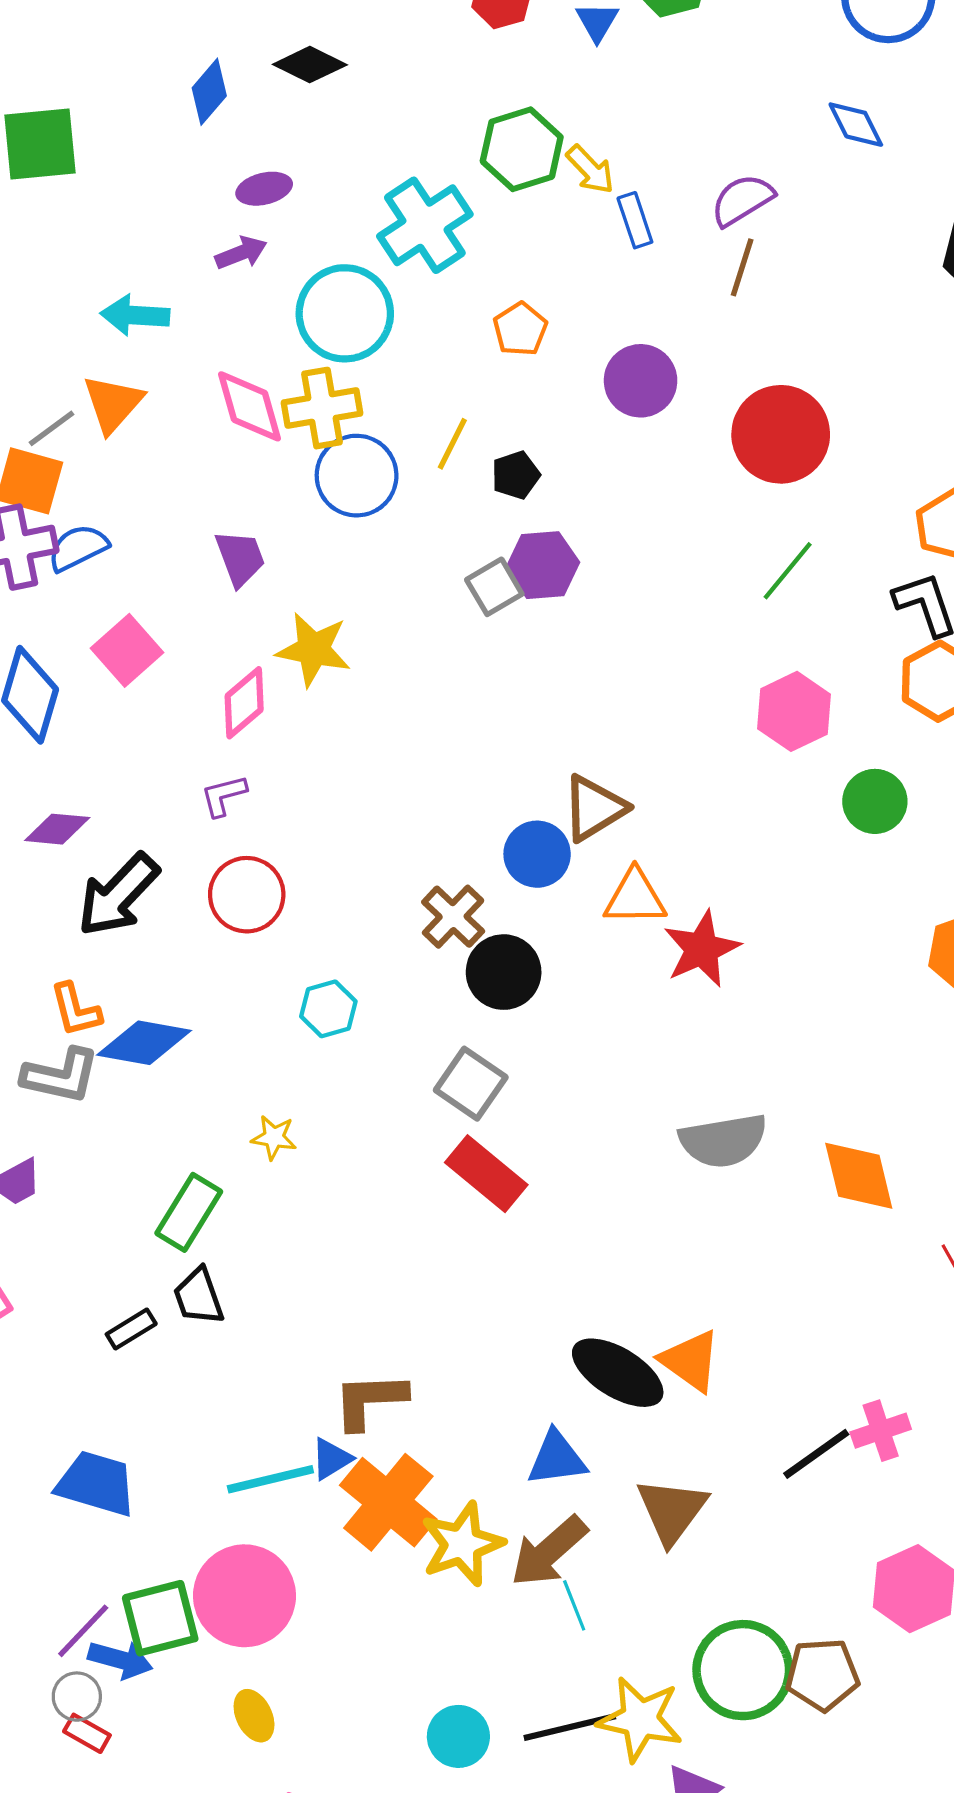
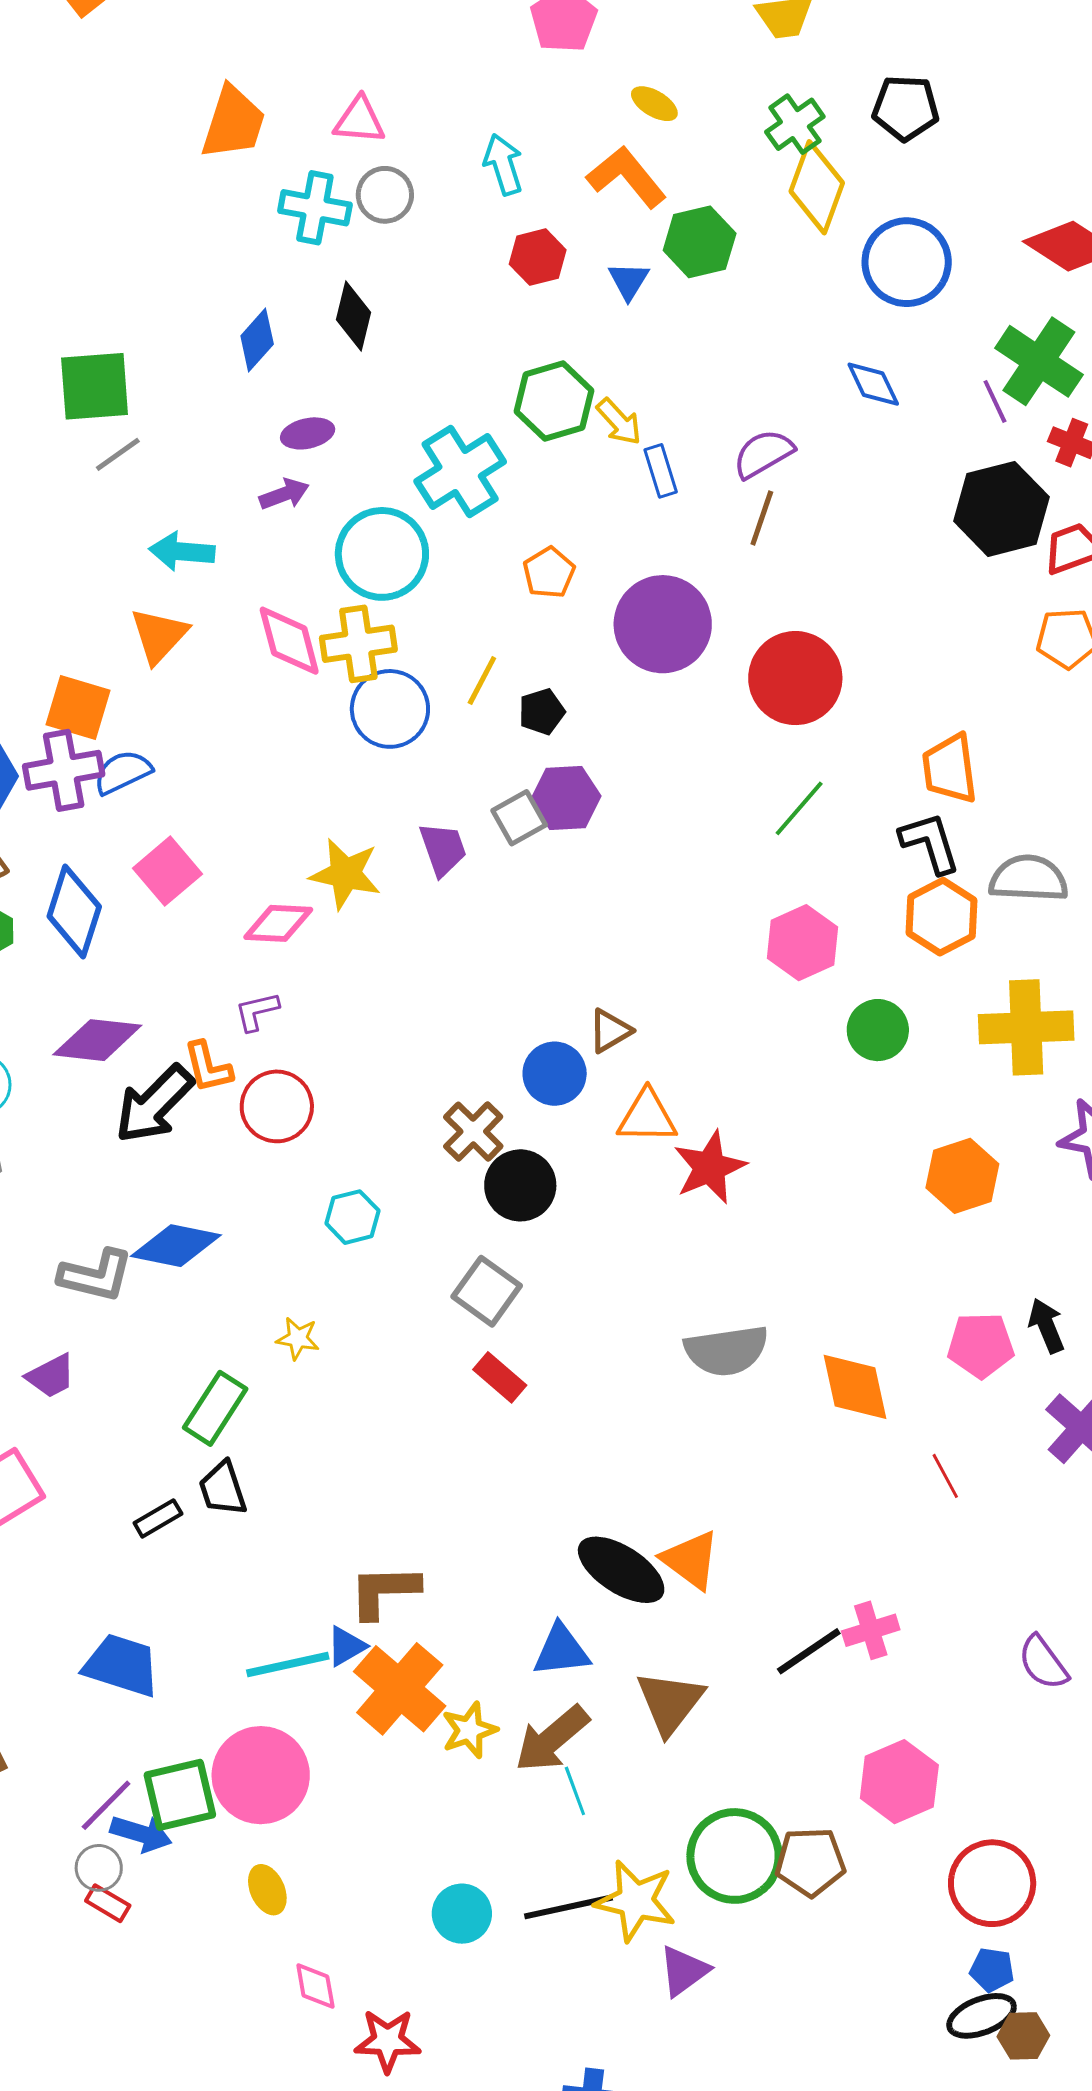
black diamond: (310, 65) -> (354, 316), turned 76
purple circle: (641, 381) -> (663, 624), size x1.4
gray line: (52, 428) -> (118, 454), moved
purple trapezoid: (240, 558) -> (443, 849), moved
pink diamond: (244, 703) -> (278, 923), turned 42
brown triangle: (594, 808) -> (610, 1031), size x0.7
purple diamond: (57, 829) -> (97, 1040), size x1.4
orange L-shape: (76, 1010) -> (208, 1067), moved
red rectangle: (486, 1174) -> (500, 1377), size x0.7
yellow star: (462, 1544) -> (469, 1730), size x0.7

